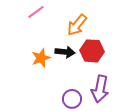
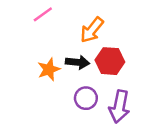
purple circle: (72, 99) -> (86, 98), moved

